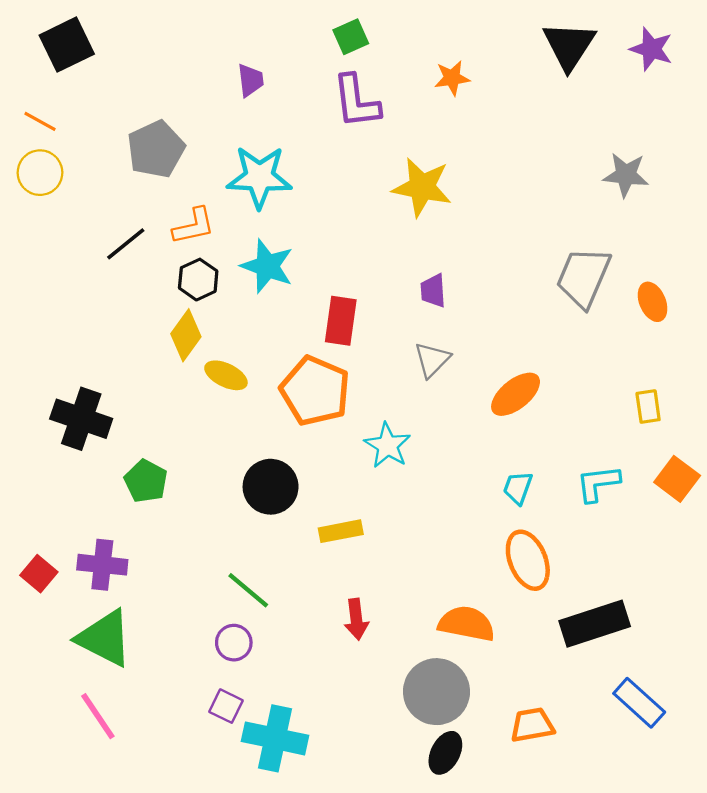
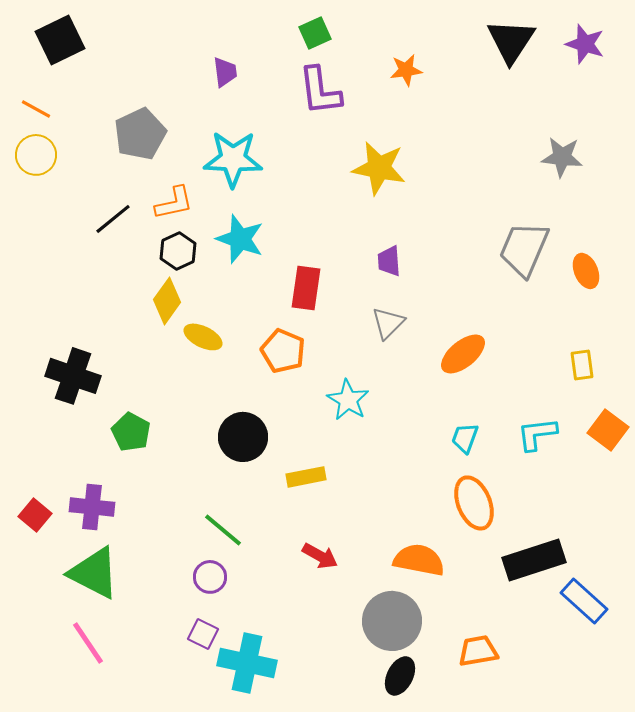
orange pentagon: (315, 391) -> (283, 351), size x0.7
red arrow: (356, 619) -> (320, 556), turned -54
blue rectangle: (639, 703) -> (584, 601), moved

